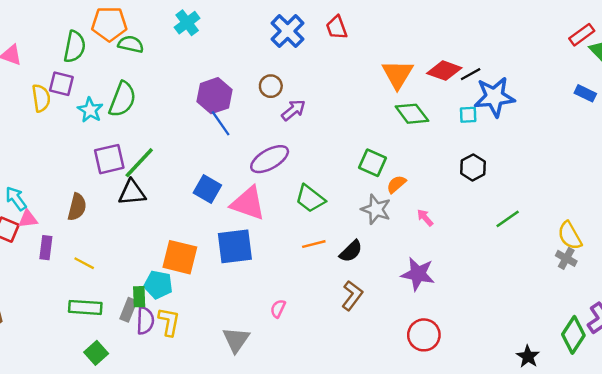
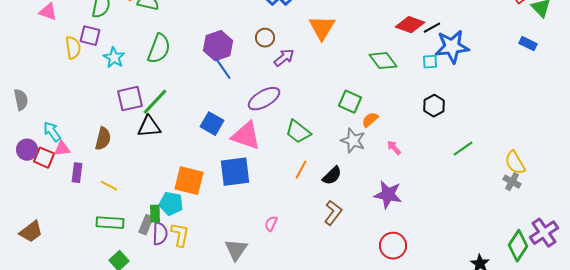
orange triangle: (398, 74) -> (322, 28), moved
green semicircle: (122, 99) -> (159, 49), moved
orange line: (314, 244) -> (301, 170), turned -48

